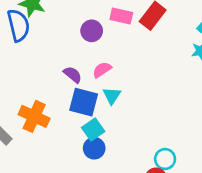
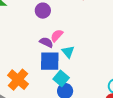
purple semicircle: (73, 75) -> (46, 42), moved
orange cross: (34, 116) -> (18, 80), turned 30

